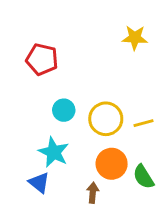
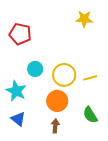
cyan star: (54, 152) -> (16, 91), moved
orange circle: (112, 164) -> (57, 101), moved

